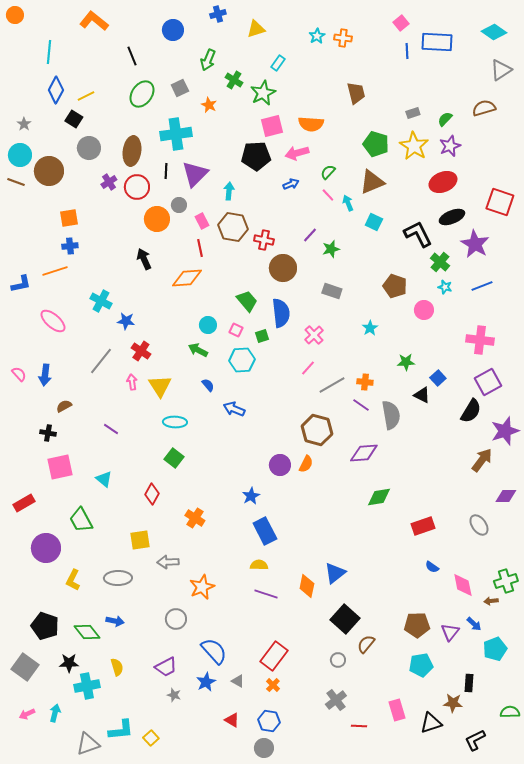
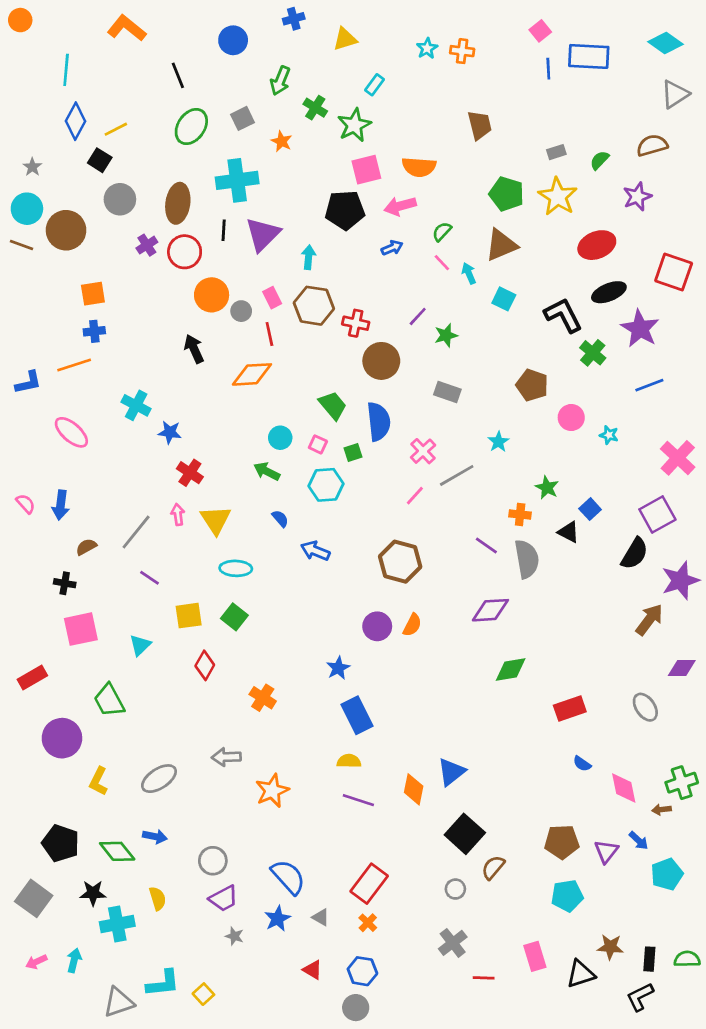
purple star: (450, 146) -> (637, 197), moved
gray circle: (179, 205) -> (241, 311), moved
cyan star: (445, 287) -> (609, 435), moved
pink cross: (480, 340) -> (678, 458), moved, turned 36
gray line: (101, 361) -> (136, 532), moved
green star: (406, 362) -> (547, 488), turned 30
orange cross: (365, 382) -> (520, 514), moved
gray line: (332, 385) -> (457, 475), moved
brown hexagon: (317, 430) -> (400, 562), moved
cyan triangle: (104, 479) -> (140, 645), turned 36
yellow square: (140, 540) -> (189, 616), moved
gray ellipse: (118, 578) -> (159, 779), turned -32
gray circle: (176, 619) -> (213, 861), moved
black rectangle: (469, 683) -> (649, 959), moved

